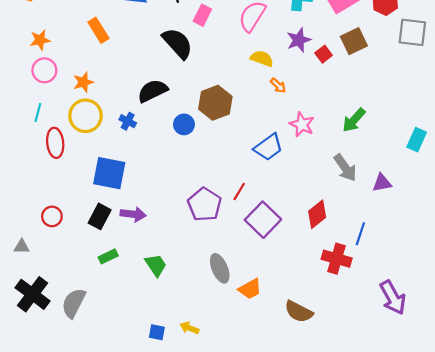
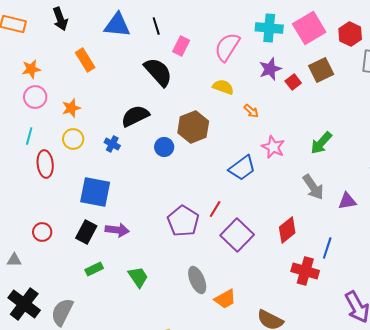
yellow semicircle: (262, 58) -> (223, 87), moved
yellow circle: (85, 116) -> (73, 139), size x0.7

